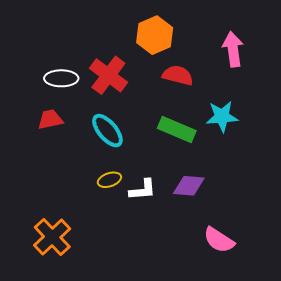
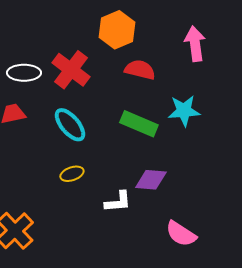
white L-shape: (143, 190) -> (118, 202), moved

